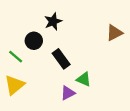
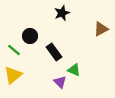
black star: (53, 21) -> (62, 13), moved
purple triangle: (68, 93) -> (60, 82), turned -48

